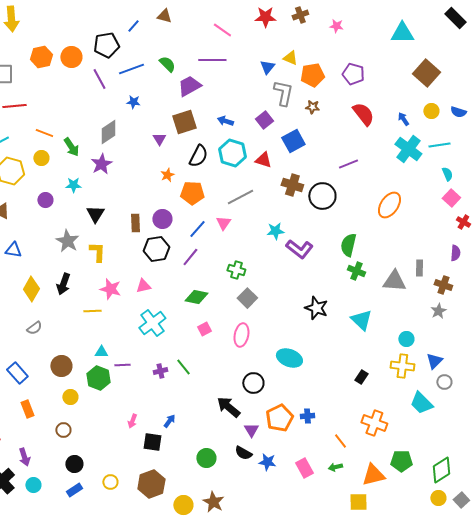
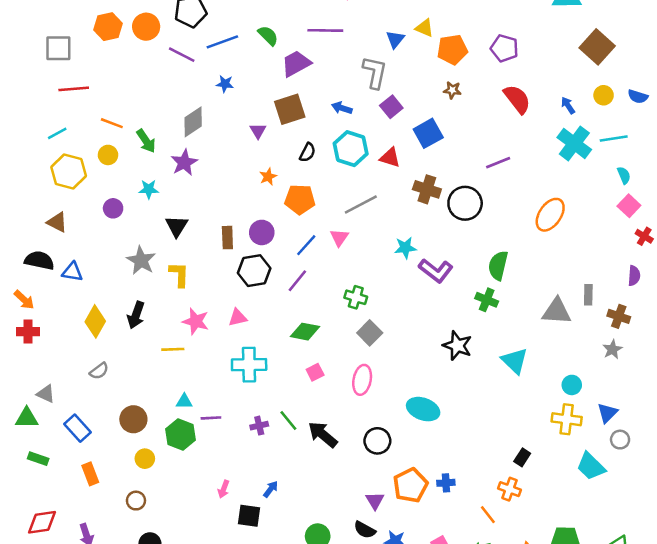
purple line: (99, 79) -> (182, 55), turned -35
gray L-shape: (283, 93) -> (375, 72), moved
black semicircle: (198, 156) -> (307, 152), size x0.7
green cross: (356, 271) -> (487, 300), moved
cyan cross: (152, 323) -> (249, 365), turned 36
black rectangle: (361, 377) -> (522, 457), moved
black arrow: (228, 407) -> (323, 434), moved
orange cross: (374, 423) -> (510, 489), moved, size x0.7

